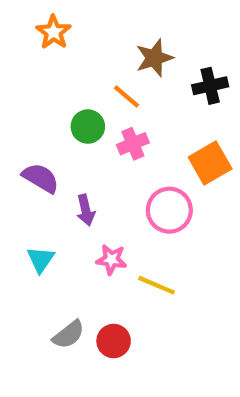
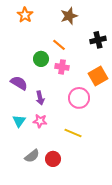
brown star: (154, 58) -> (69, 16), moved
pink cross: (133, 144) -> (62, 67), turned 32
pink star: (111, 259) -> (40, 121), moved

